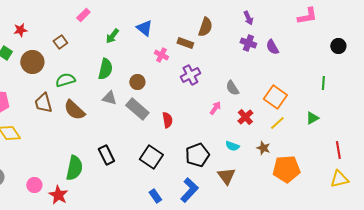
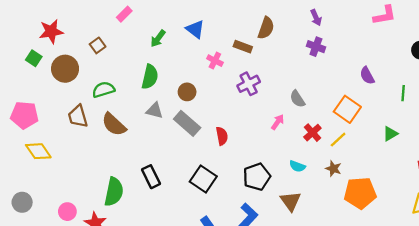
red star: (20, 30) -> (51, 31), size x1.5
purple semicircle: (272, 47) -> (367, 76), moved
yellow line: (277, 123) -> (338, 140), moved

